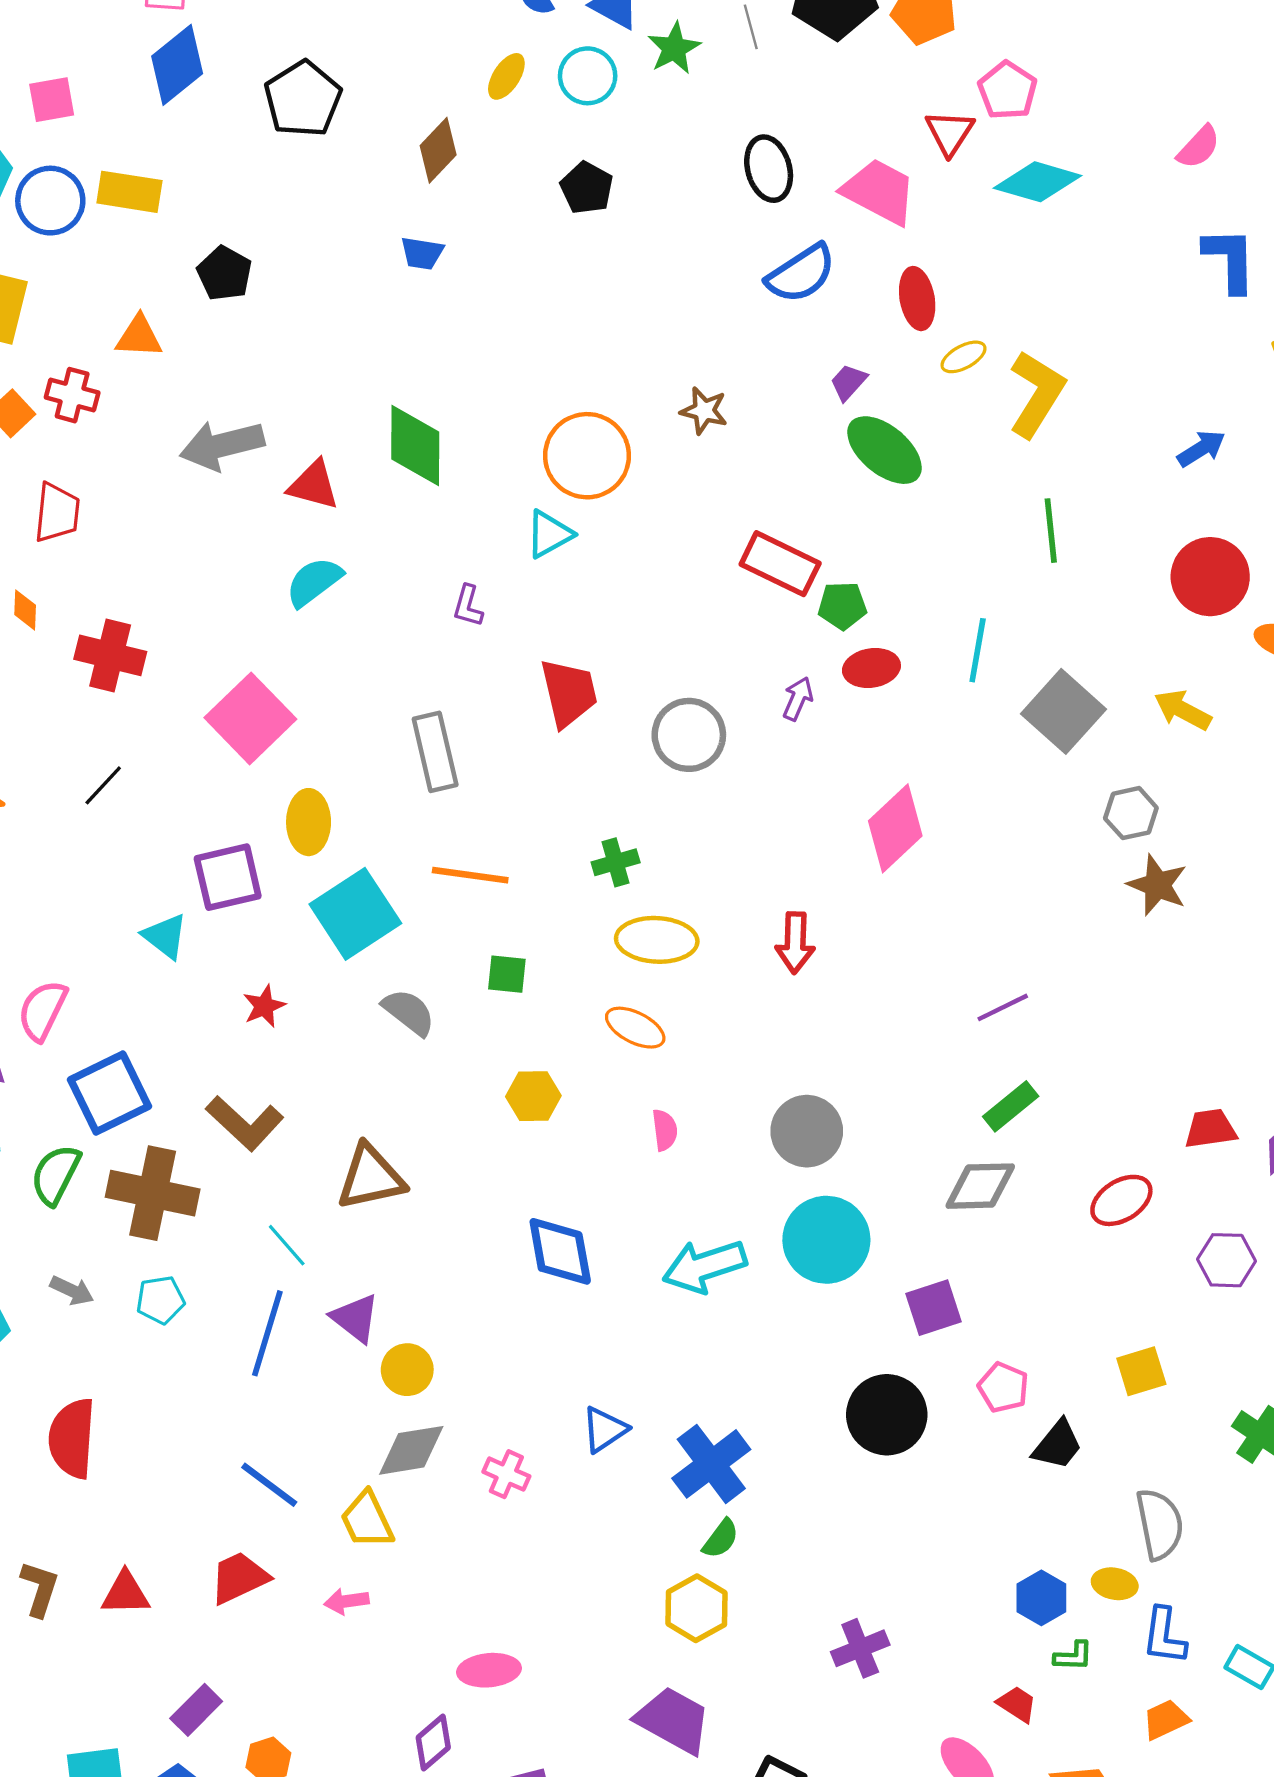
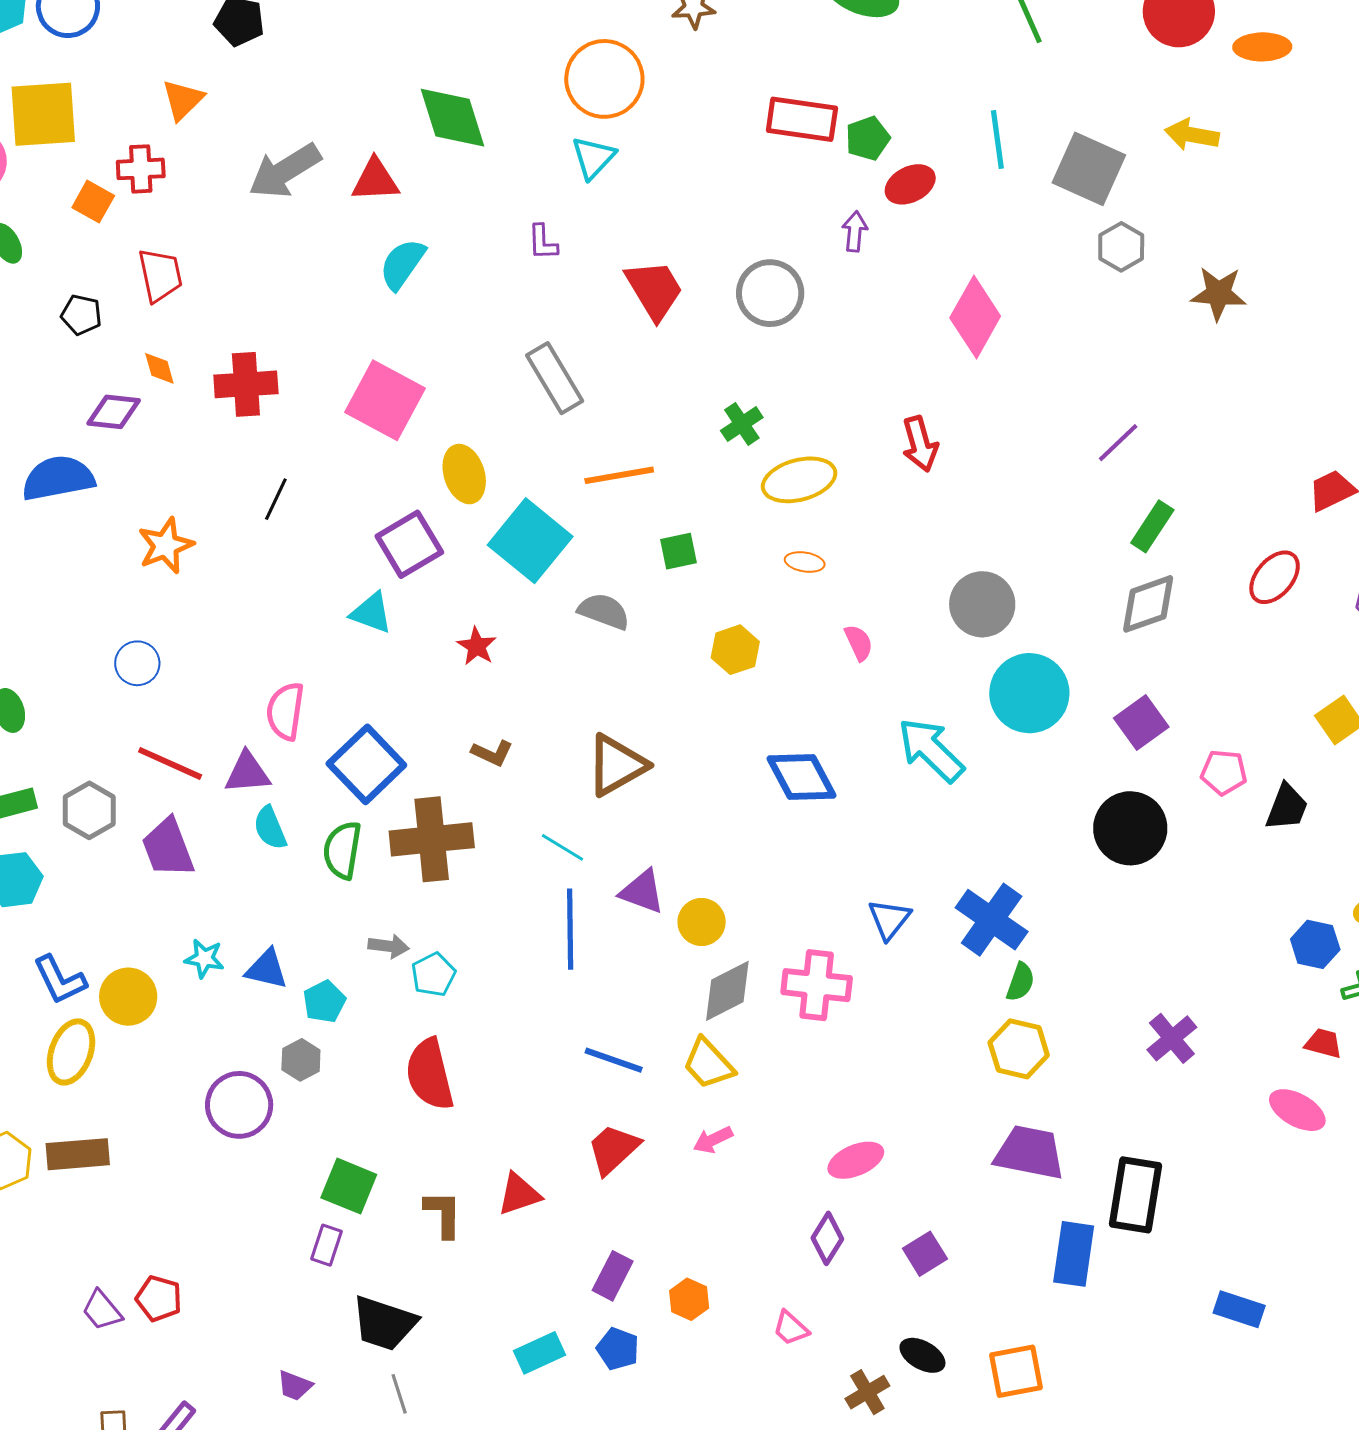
orange triangle: (139, 337) -> (183, 100), turned -30
gray hexagon: (1131, 813) -> (1121, 247), moved
orange ellipse: (635, 1028) -> (805, 562), size x0.7
brown L-shape: (245, 1123) -> (492, 753), size x0.6
cyan arrow: (704, 1266) -> (931, 750), turned 80
cyan pentagon: (160, 1300) -> (433, 975), moved
pink cross: (506, 1474) -> (817, 985), size x1.6

